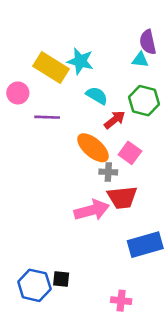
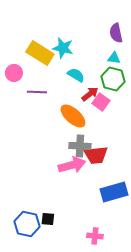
cyan triangle: (140, 60) -> (114, 58), moved
pink square: (130, 153) -> (101, 102), moved
gray cross: (108, 172) -> (80, 146), moved, size x1.5

